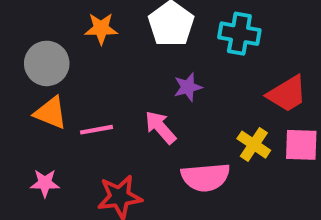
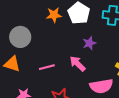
orange star: (101, 28) -> (54, 15), moved
orange triangle: (51, 113) -> (12, 64), moved

